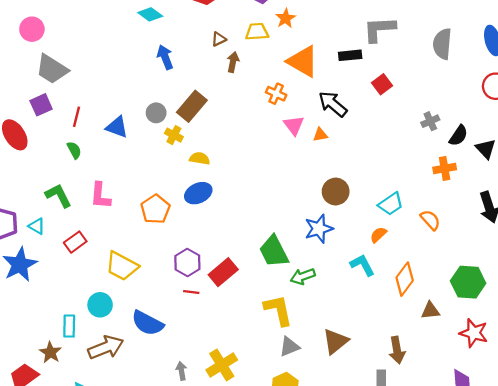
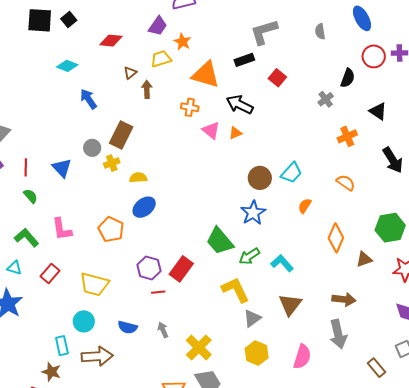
gray semicircle: (442, 44) -> (320, 31), size x0.6
blue triangle: (117, 127) -> (62, 168), turned 40
yellow cross: (174, 135) -> (112, 163), turned -35
black semicircle: (458, 136) -> (348, 78), moved
cyan trapezoid: (391, 204) -> (291, 173), moved
cyan L-shape: (362, 265) -> (282, 263), moved
blue semicircle: (147, 323) -> (128, 327), size x0.7
brown arrow: (106, 347) -> (97, 356), turned 32
brown arrow: (397, 350) -> (344, 299), turned -60
gray arrow: (181, 371) -> (163, 330), moved

